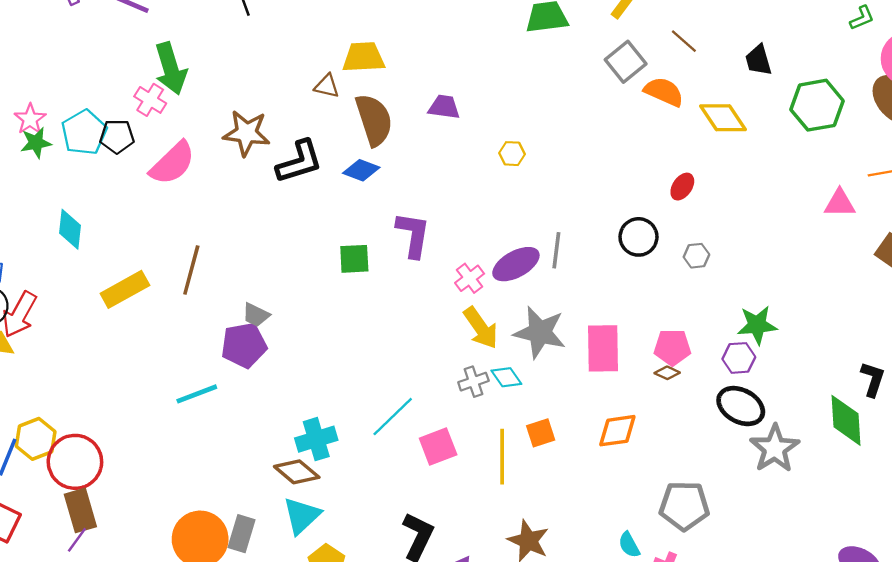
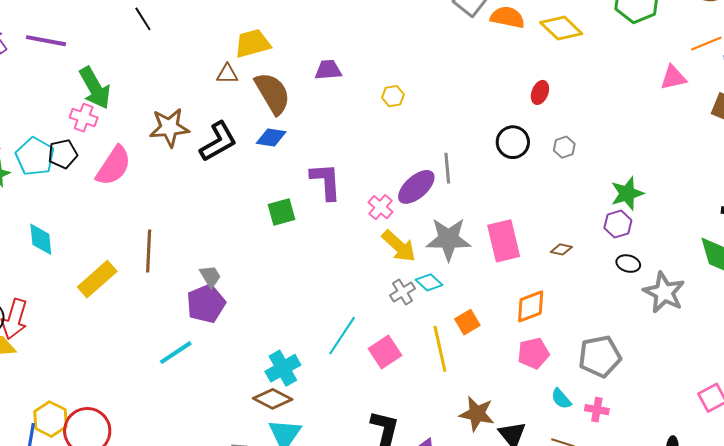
gray trapezoid: (256, 315) -> (210, 276), turned -135
pink pentagon: (672, 347) -> (533, 353), moved
black ellipse: (741, 406) -> (628, 264), size x0.6

